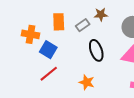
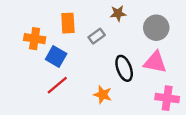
gray rectangle: (83, 25) -> (97, 36), moved
black ellipse: (96, 50) -> (124, 68), moved

